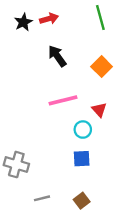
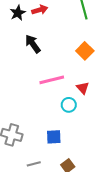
black arrow: (57, 56) -> (33, 44), moved
blue square: (82, 159) -> (54, 137), moved

